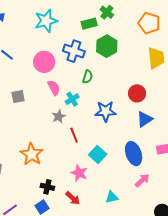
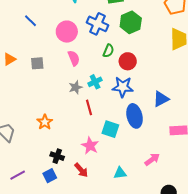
red circle: (137, 93) -> (128, 61), moved
cyan cross: (72, 99) -> (95, 82), moved
orange star: (32, 154) -> (45, 122), size x0.7
blue ellipse: (134, 154) -> (135, 116), moved
cyan square: (98, 155) -> (110, 129), turned -30

